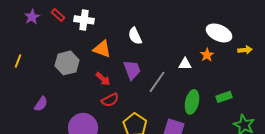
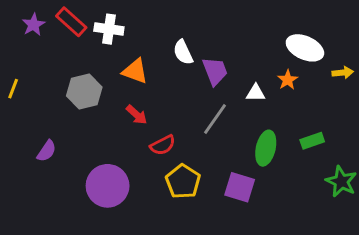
red rectangle: (58, 15) -> (71, 22), size x1.5
purple trapezoid: (132, 70) -> (215, 71), moved
red semicircle: (110, 100) -> (163, 145), moved

